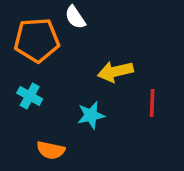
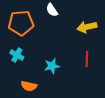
white semicircle: (75, 17) -> (52, 10), moved
yellow arrow: (115, 72) -> (87, 27), moved

